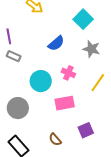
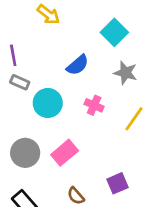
cyan circle: (41, 81) -> (48, 103), moved
pink rectangle: (65, 103) -> (65, 153), moved, turned -30

